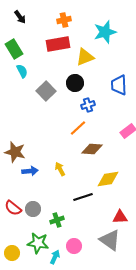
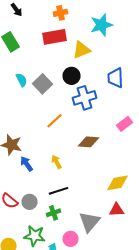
cyan semicircle: (22, 71) -> (22, 80), moved
blue cross: (88, 105) -> (84, 98), size x1.6
orange line: (78, 128) -> (54, 121), moved
blue arrow: (30, 171) -> (26, 164), turned -119
yellow diamond: (108, 179) -> (118, 183), moved
black line: (83, 197) -> (58, 191), moved
gray triangle: (110, 240) -> (90, 222), moved, turned 35

